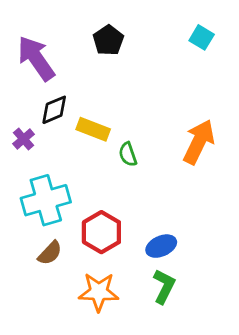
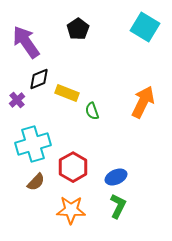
cyan square: (202, 37) -> (145, 27), size x1.6

